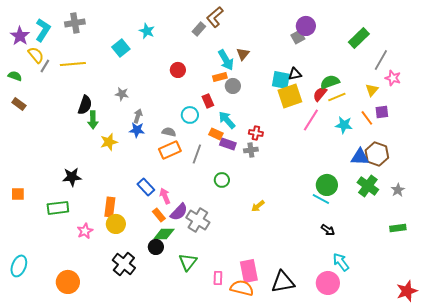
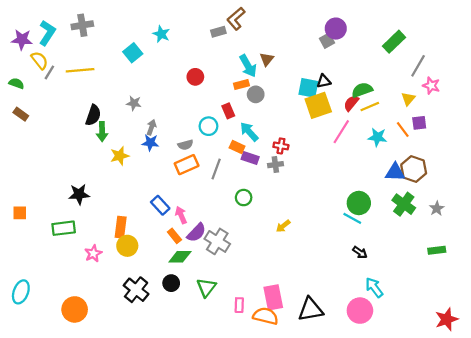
gray rectangle: (199, 29) -> (218, 32), turned 32
purple star: (20, 36) -> (22, 40), turned -30
gray semicircle: (169, 132) -> (185, 145), turned 152
black circle: (156, 247) -> (171, 283), moved

